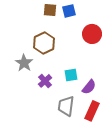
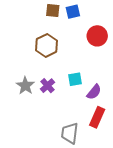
gray star: (24, 63) -> (25, 86), moved
gray trapezoid: (66, 106) -> (70, 133), moved

